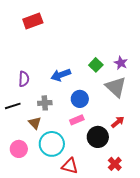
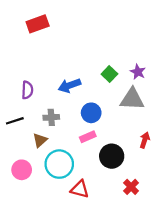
gray triangle: (116, 87) -> (132, 99), turned -40
red arrow: (118, 122) -> (145, 140), moved, turned -32
brown triangle: (35, 123) -> (40, 140), turned 32

